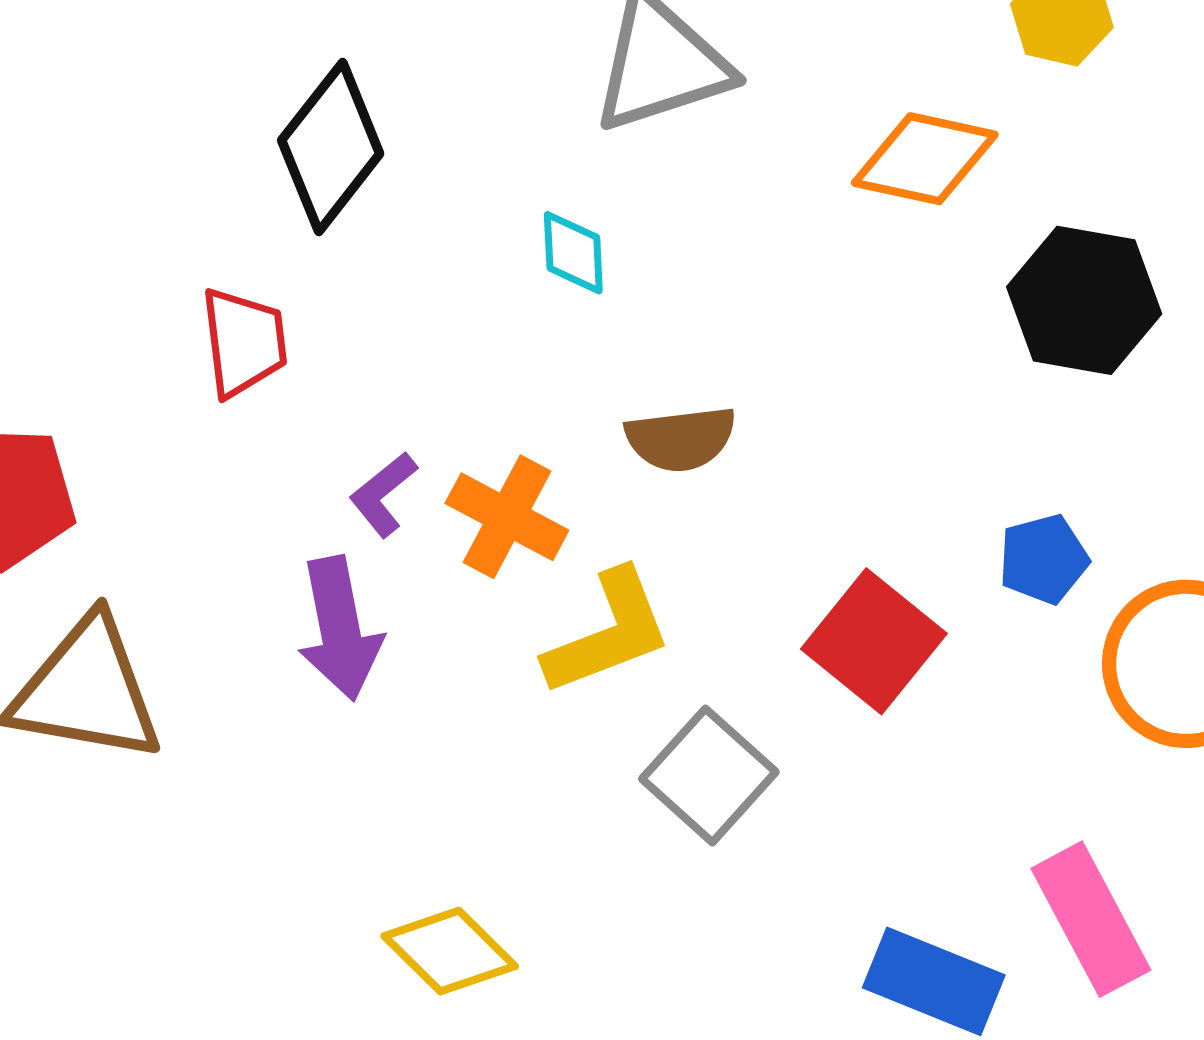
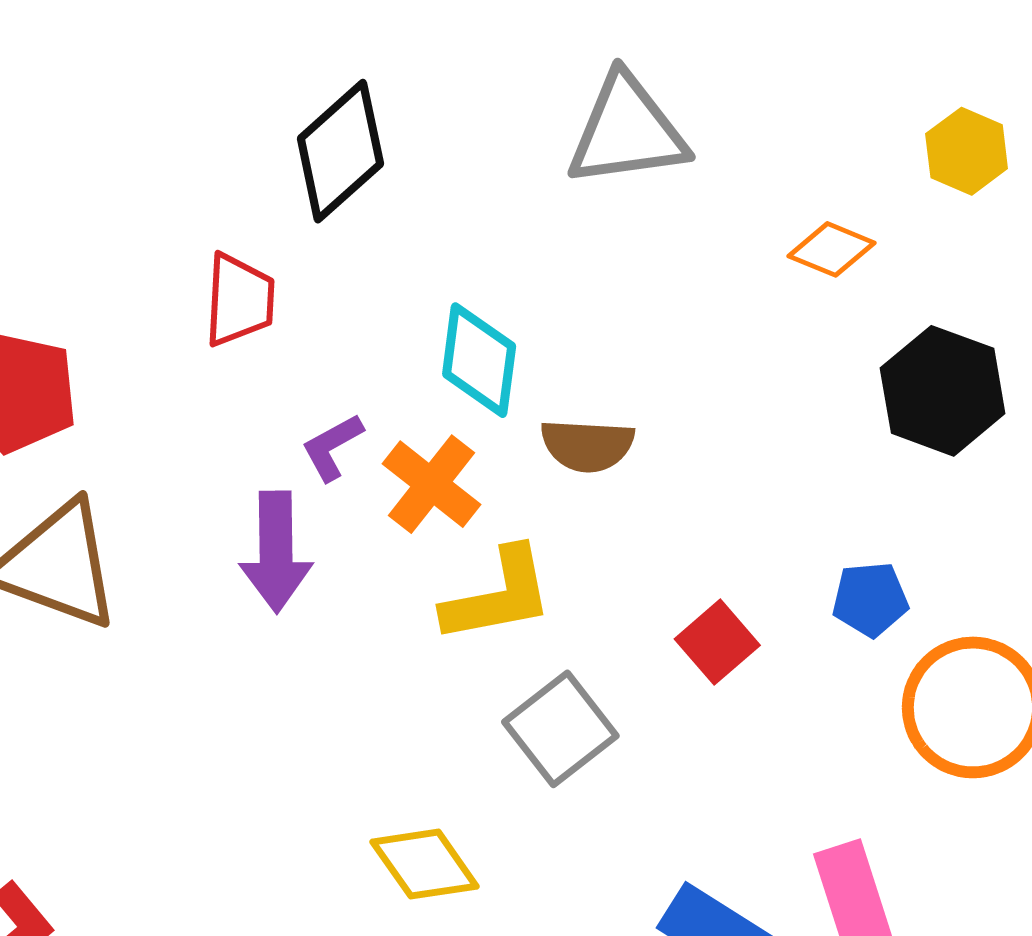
orange diamond: (925, 159) -> (831, 249), size x0.7
cyan diamond: (573, 253) -> (479, 360), moved, size x1.5
red square: (874, 641) -> (717, 642), size x0.7
yellow diamond: (450, 951) -> (425, 864), moved

